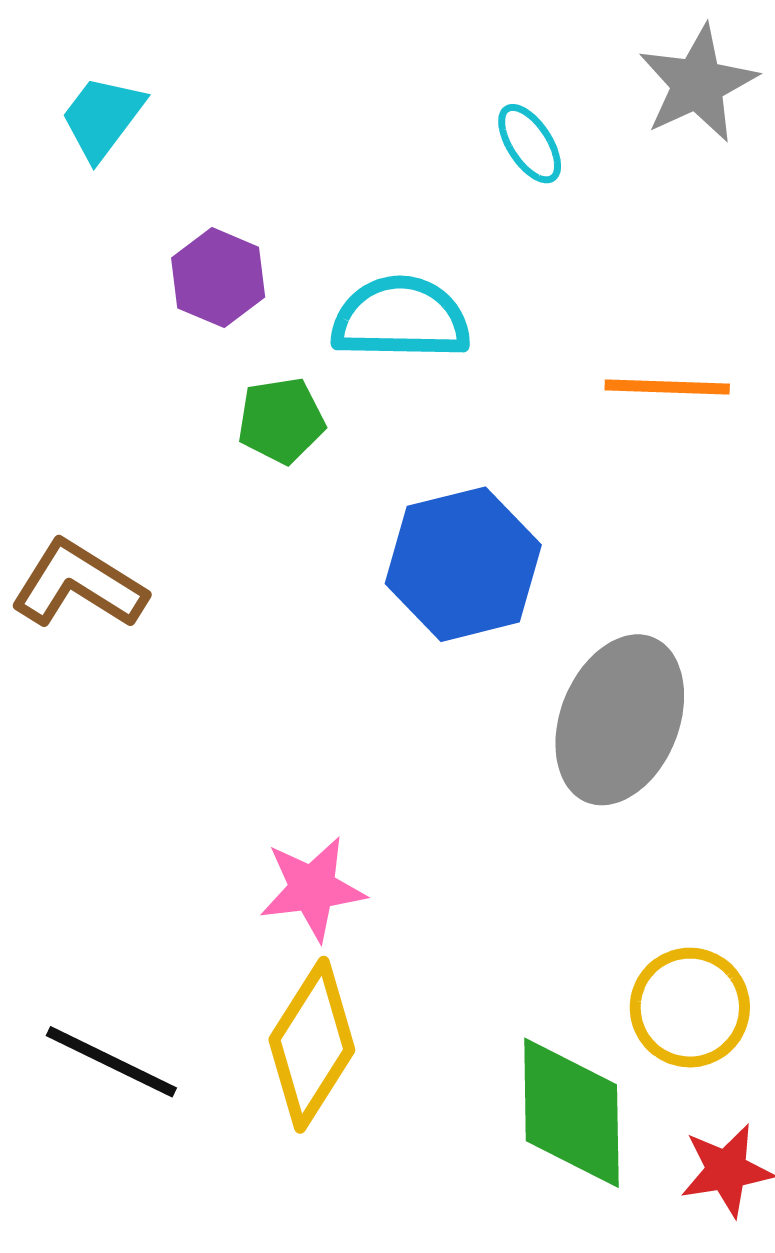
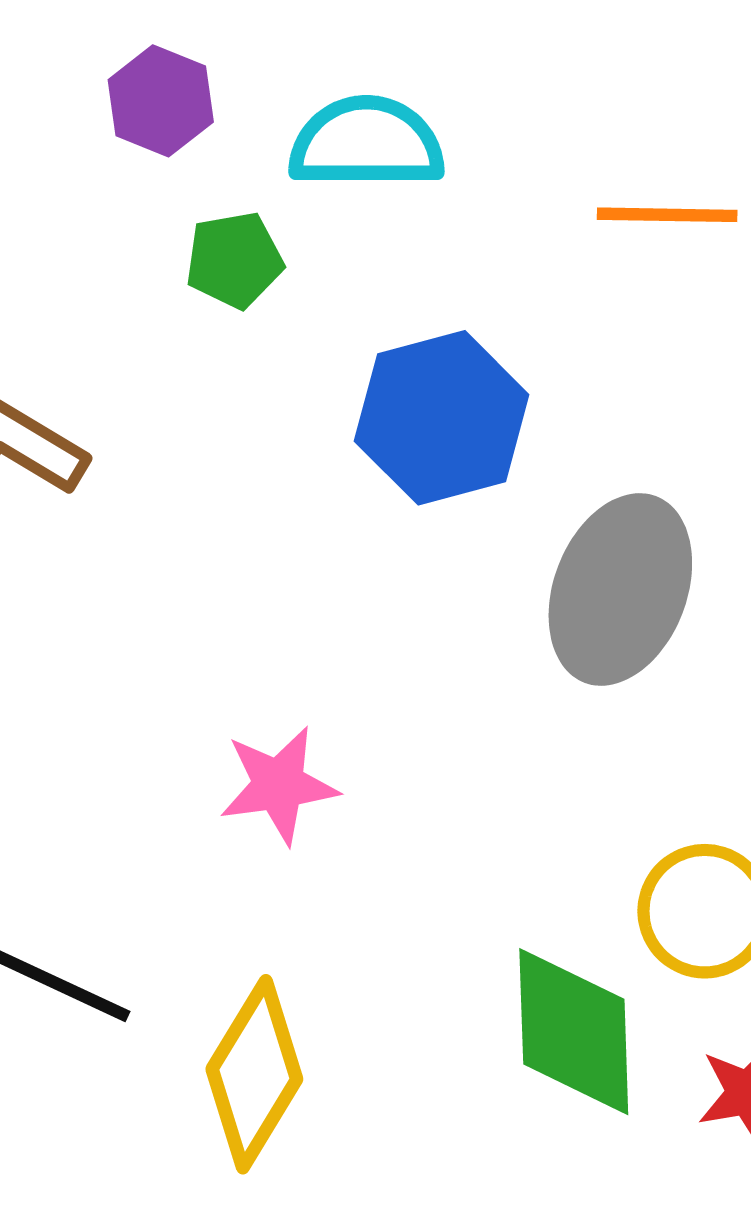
yellow diamond: (312, 1045) -> (254, 1074), moved

